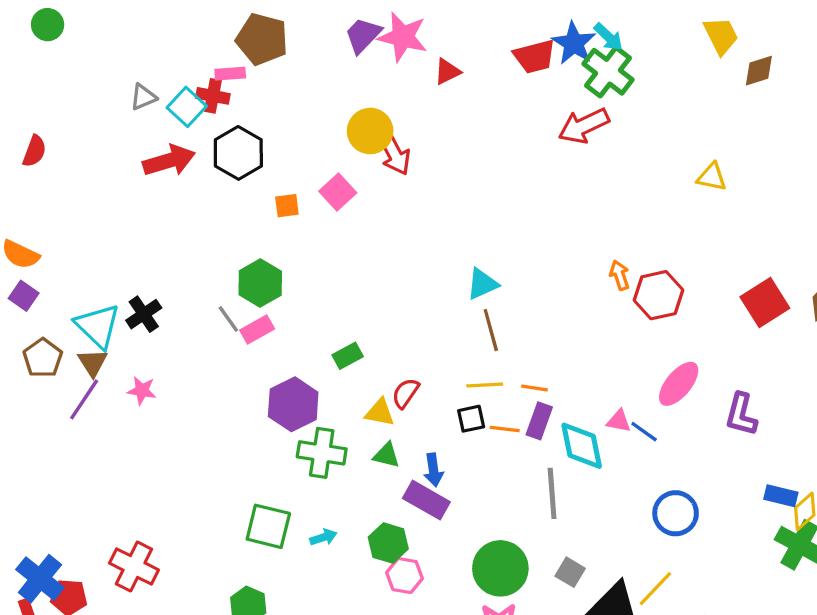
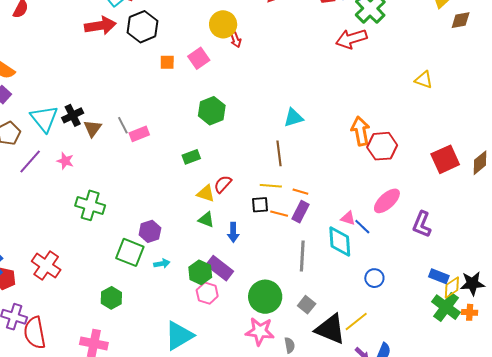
red arrow: (394, 153) -> (236, 40), size x0.6
orange arrow: (620, 275) -> (360, 131), size x1.6
green hexagon: (260, 283) -> (212, 111), moved
cyan triangle: (482, 284) -> (293, 118), moved
brown triangle: (93, 363) -> (93, 128), moved
purple hexagon: (293, 404) -> (150, 231), moved, size x0.7
cyan diamond: (582, 446) -> (340, 242), moved
green cross: (322, 453) -> (90, 205), moved
purple rectangle: (426, 500) -> (220, 268), moved
blue circle: (676, 513) -> (374, 278), size x0.7

